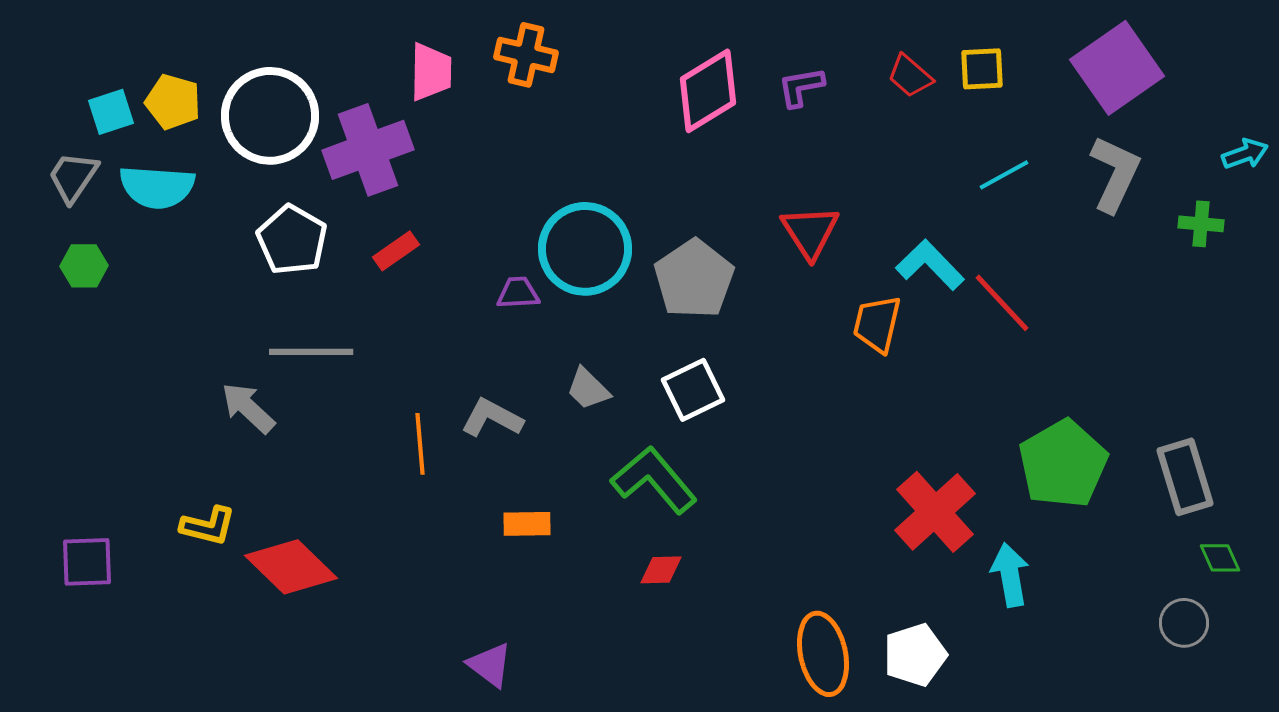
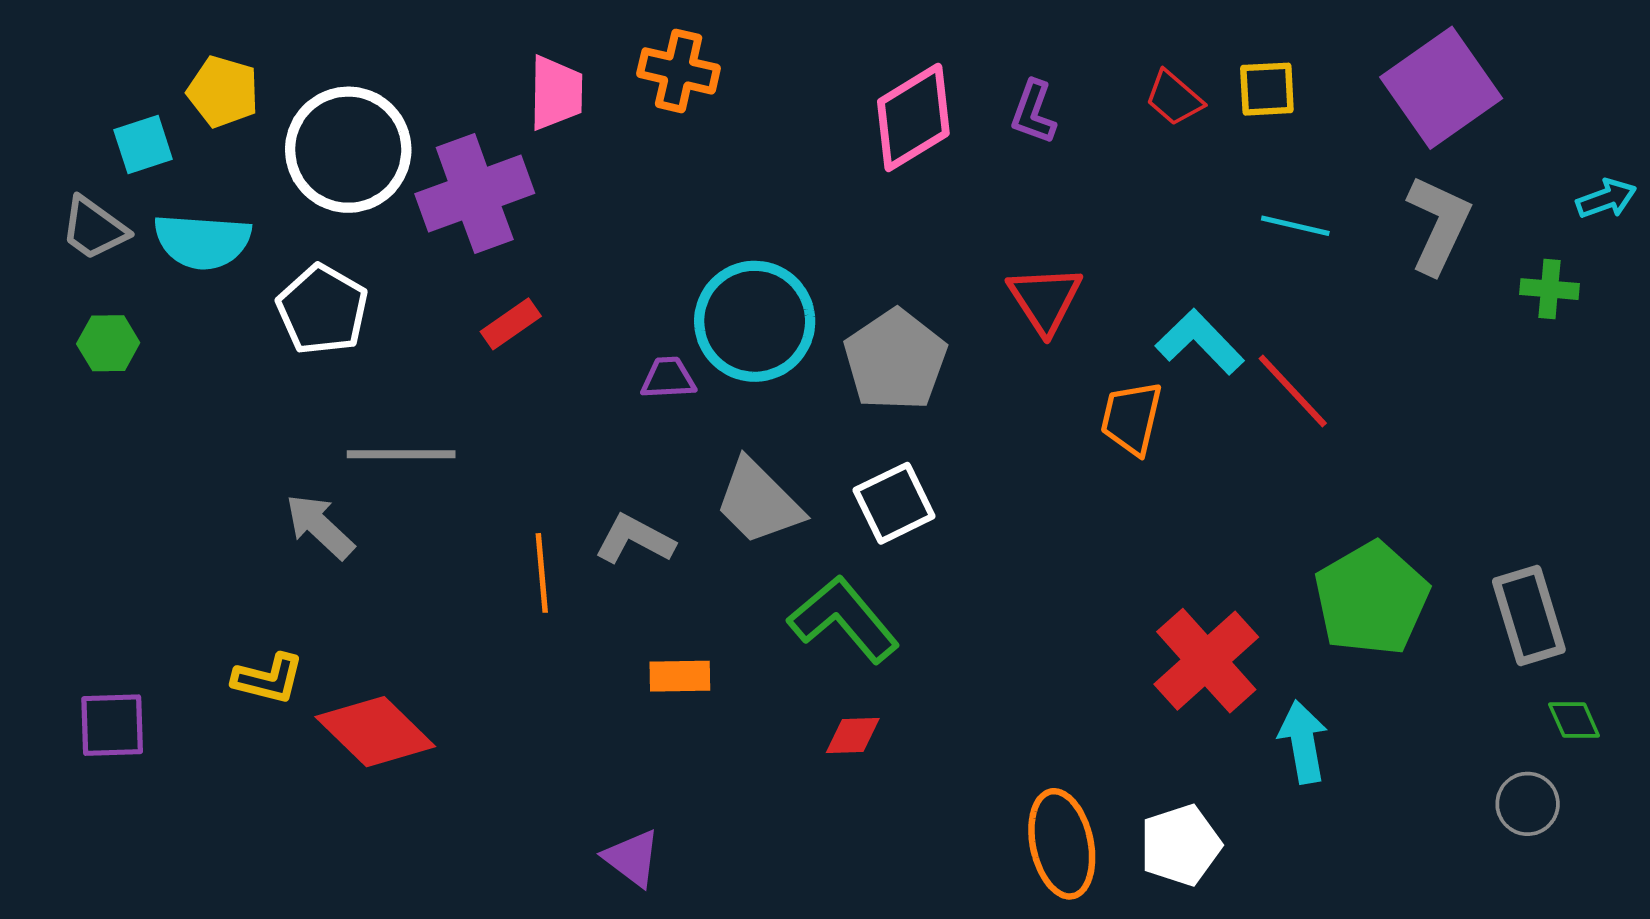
purple L-shape: (801, 87) -> (1033, 112), turned -60
yellow pentagon: (173, 102) -> (223, 92), moved
cyan line: (1004, 175) -> (1295, 226), turned 42
gray trapezoid: (73, 177) -> (94, 228), turned -88
white pentagon: (292, 240) -> (322, 310), moved
gray trapezoid: (588, 389) -> (759, 502), size x1.6

